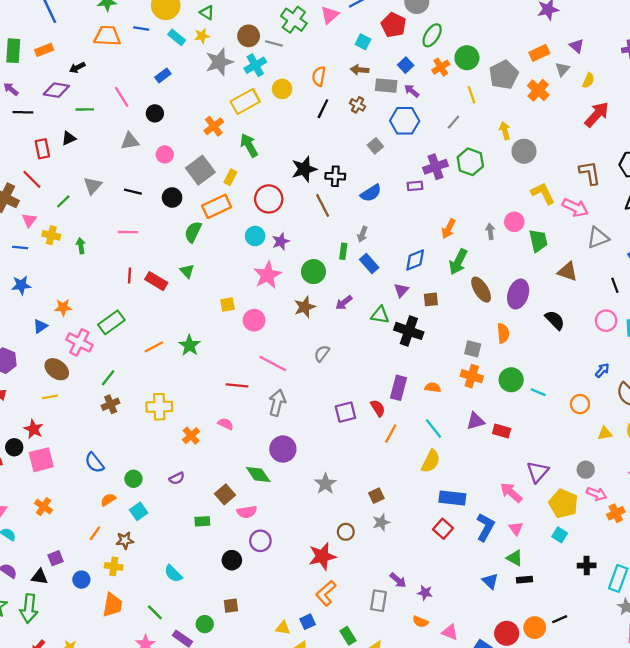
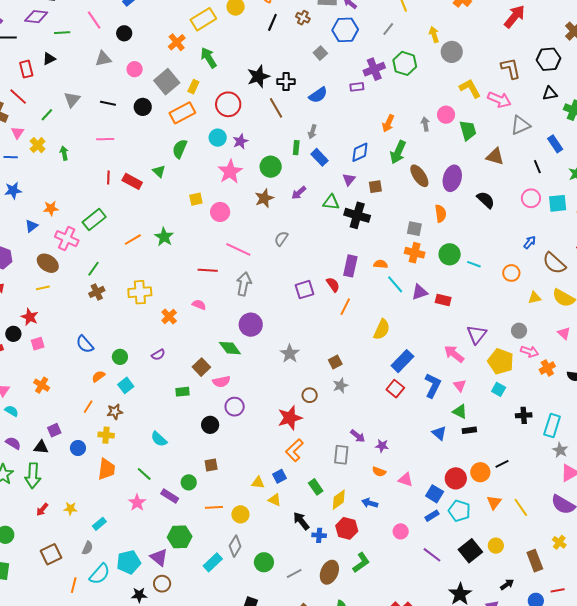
green semicircle: (193, 232) -> (180, 149), moved
yellow cross: (51, 235) -> (38, 145), turned 35
cyan line: (433, 428) -> (395, 284), moved
pink square: (41, 460) -> (38, 344), size x0.6
blue rectangle: (452, 498) -> (402, 361), turned -50

